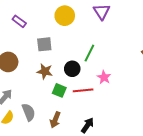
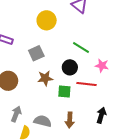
green line: (89, 53) -> (81, 48), turned -66
red line: (83, 90) -> (87, 84), turned 30
gray semicircle: (29, 112) -> (43, 121), turned -36

